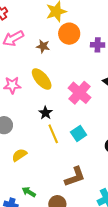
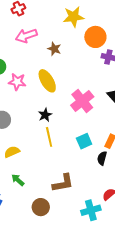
orange circle: (69, 34) -> (95, 37), moved
cyan square: (79, 133) -> (84, 141), moved
green arrow: (29, 192) -> (18, 180), moved

